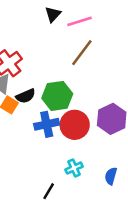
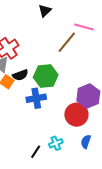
pink line: (79, 21) -> (84, 27), moved, turned 30
red circle: (75, 125) -> (76, 115), moved
cyan cross: (74, 168) -> (56, 143), moved

